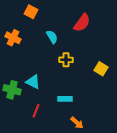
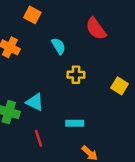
red semicircle: (82, 23) -> (96, 29), turned 108
red line: (36, 111) -> (39, 138), turned -40

